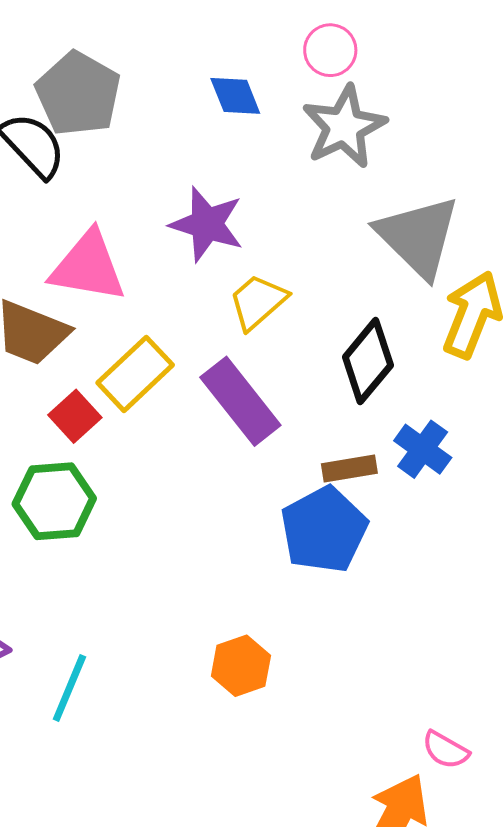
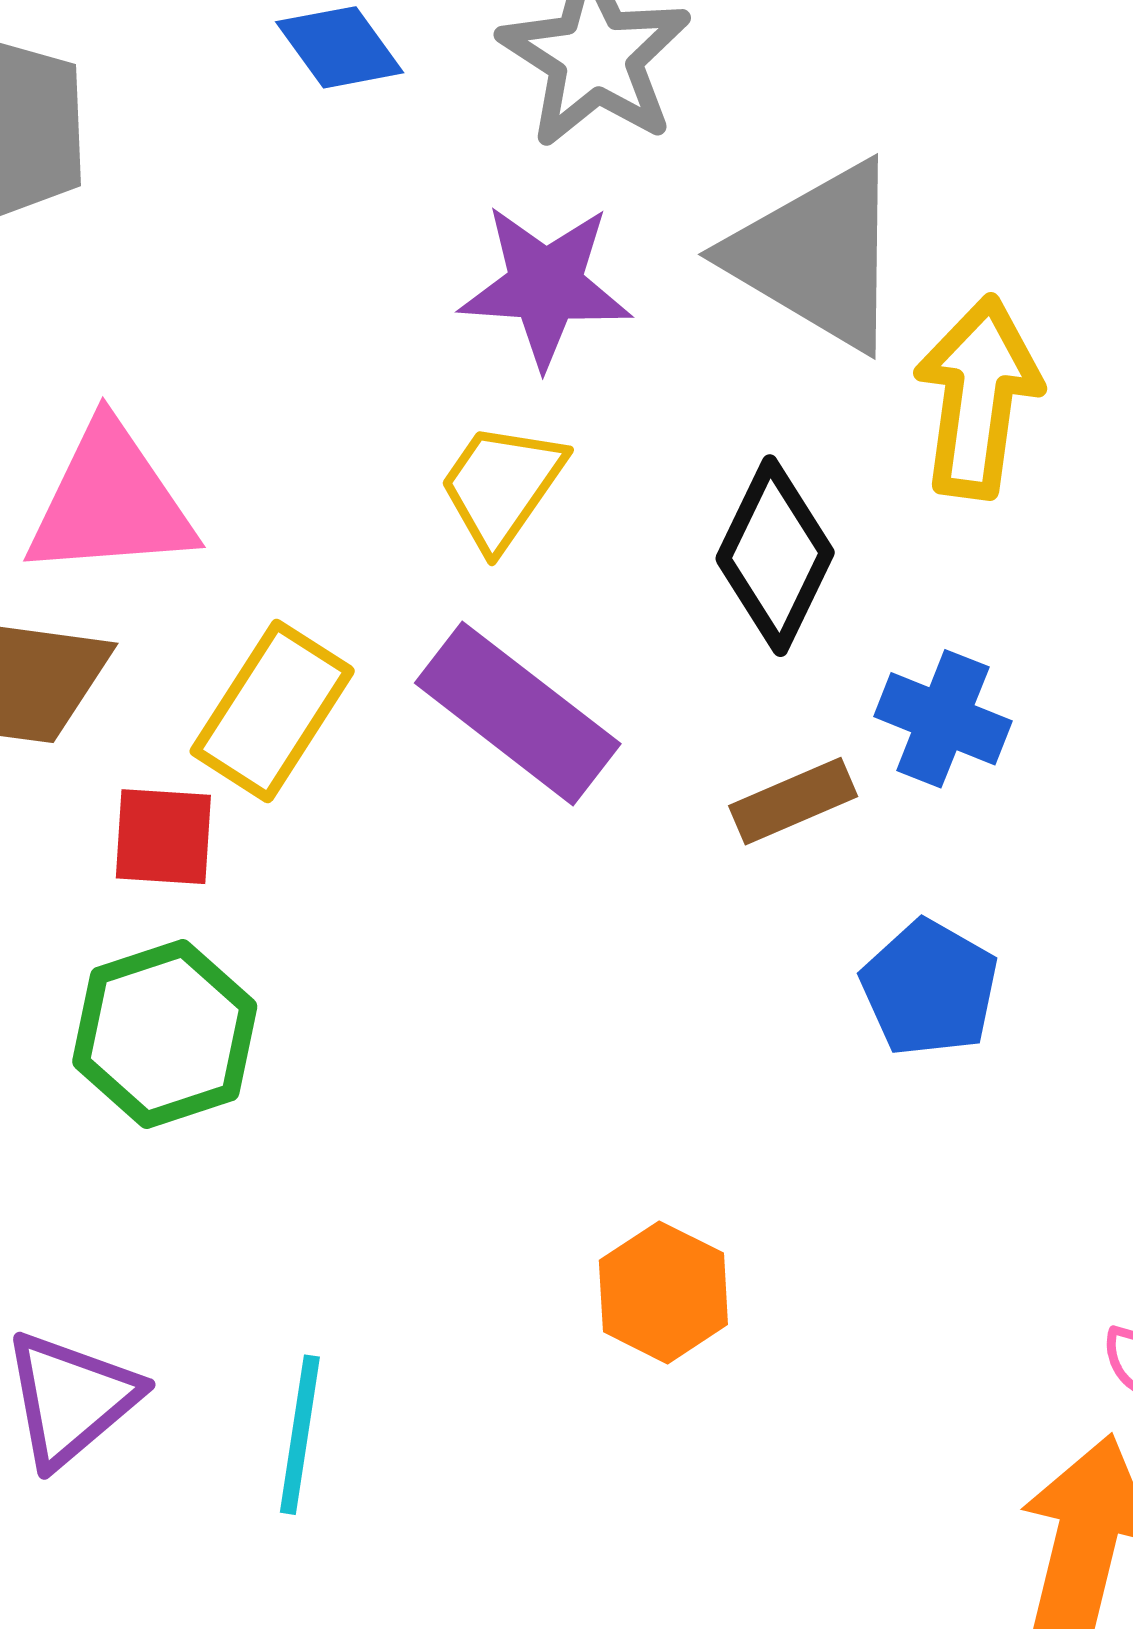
purple star: (207, 224) -> (545, 286), moved
red square: (75, 416) -> (163, 837), turned -30
blue pentagon: (324, 530) -> (930, 988), moved, size x0.7

